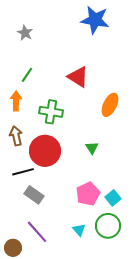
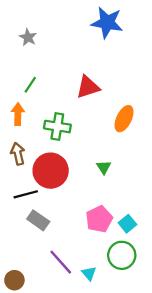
red triangle: (78, 77) -> (88, 87), turned -50
cyan triangle: (79, 230) -> (89, 273), moved
purple line: (37, 232) -> (61, 262), moved

